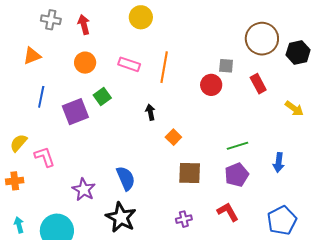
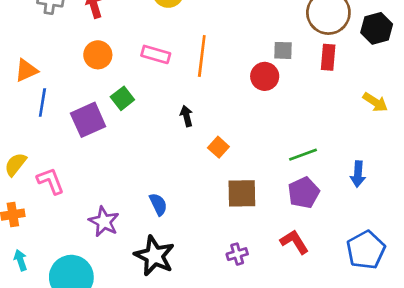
orange triangle: (32, 56) -> (26, 70), moved
red rectangle: (258, 84) -> (328, 57), moved, turned 36
blue semicircle: (126, 178) -> (158, 204), size x0.7
cyan arrow: (19, 225) -> (20, 260), moved

